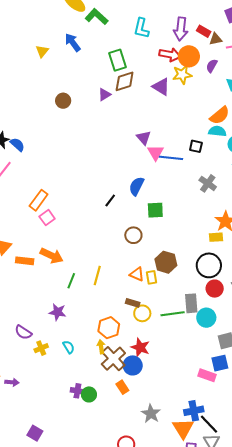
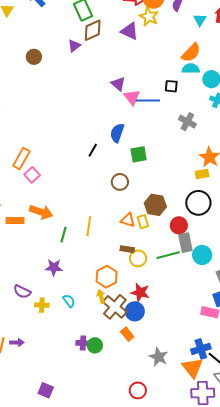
yellow star: (182, 75) -> (149, 17), turned -30
red circle: (215, 289) -> (179, 225), moved
yellow cross: (41, 348) -> (42, 305), turned 32

